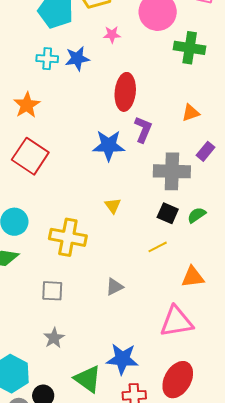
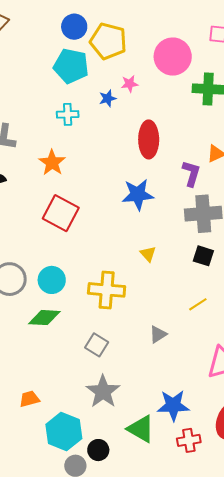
blue star: (77, 58) -> (108, 98), moved, size x0.7
purple L-shape: (143, 129) -> (191, 173), moved
yellow line: (158, 247) -> (198, 304), moved
gray square: (52, 291) -> (97, 345), turned 35
gray star: (54, 338) -> (103, 392), size x1.6

